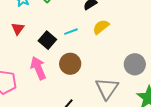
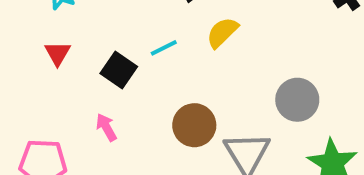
brown circle: (70, 64) -> (194, 125), moved
pink arrow: (38, 68) -> (106, 127), size x0.6

